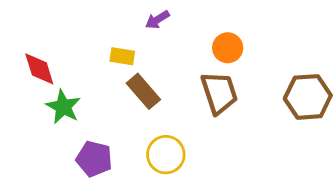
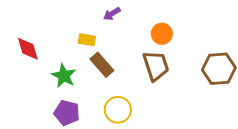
green star: (63, 107) -> (64, 76), moved

